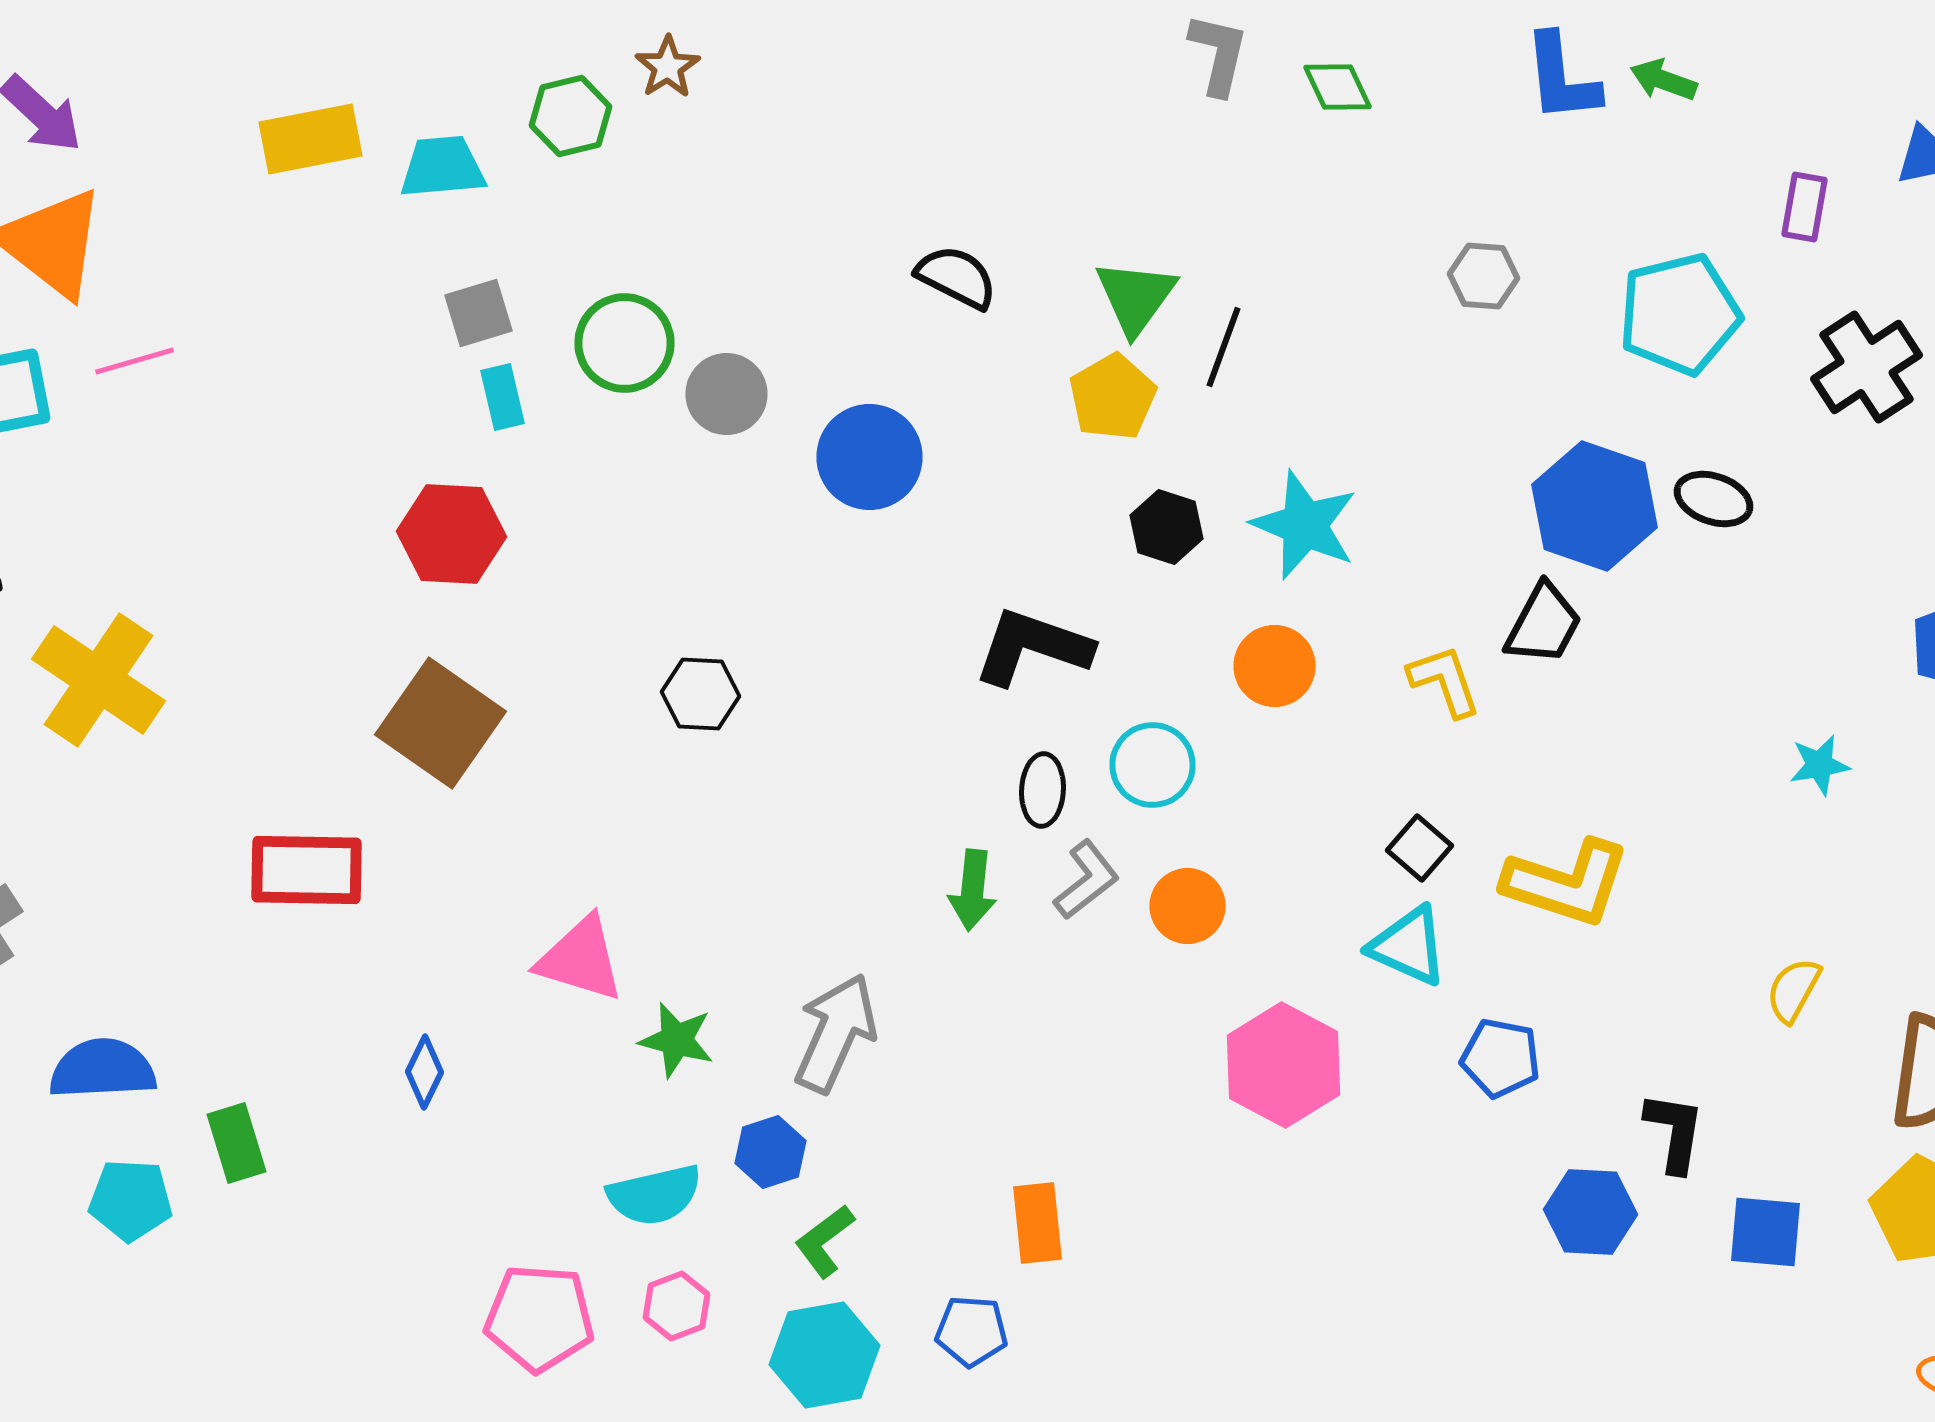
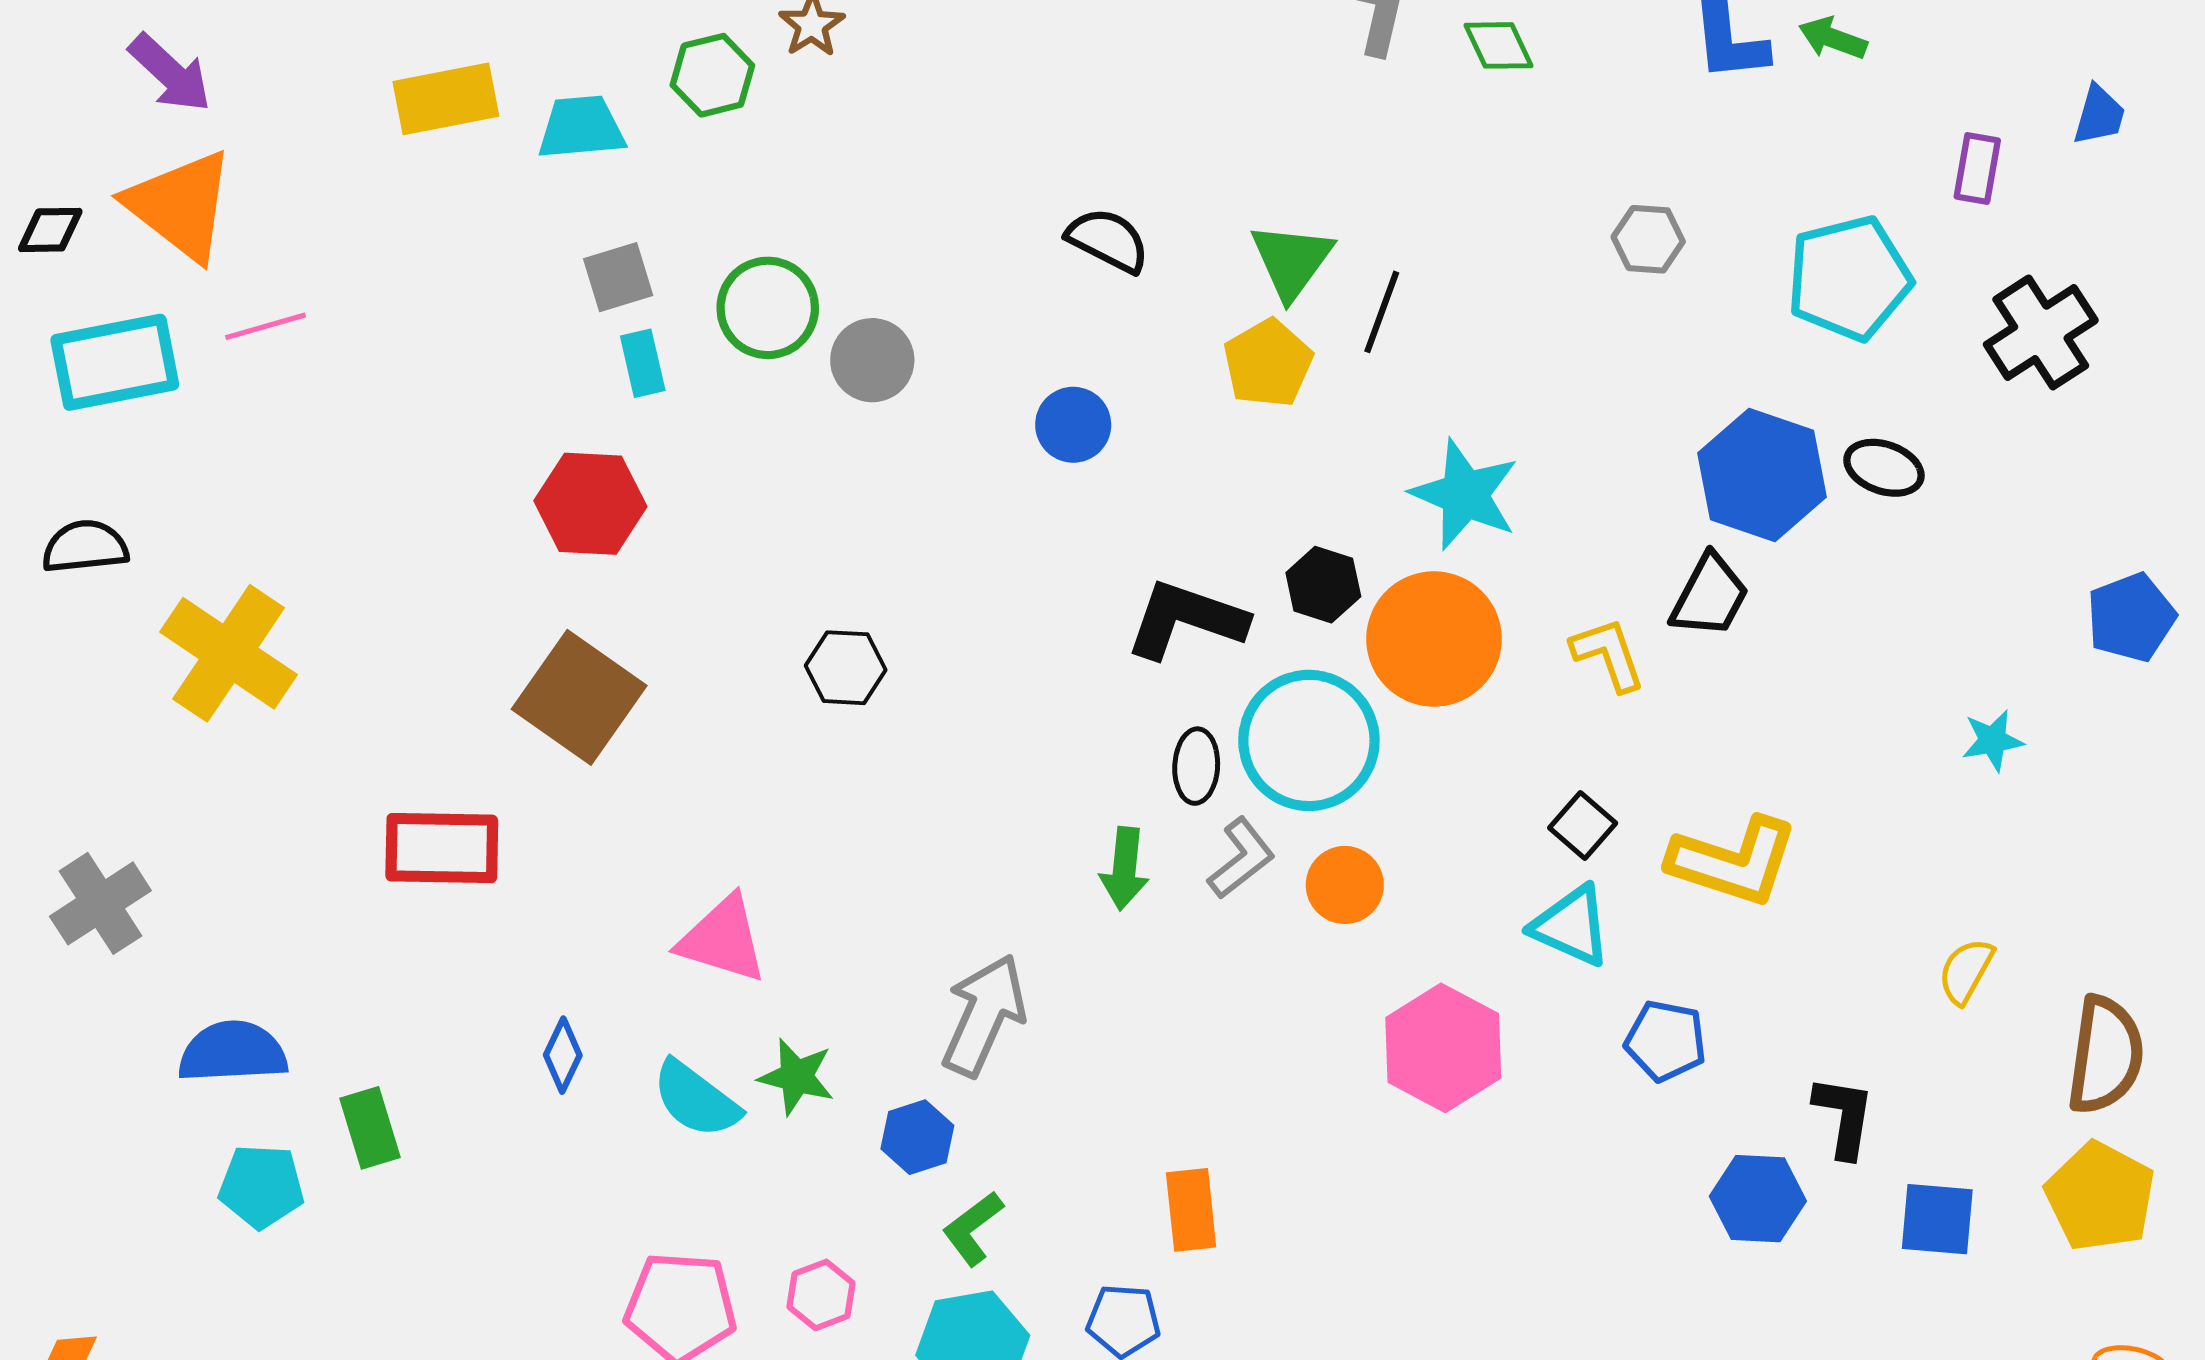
blue circle: (870, 457) -> (1073, 425), moved, size x0.7
black hexagon: (1166, 527) -> (1323, 585), moved
orange circle: (1274, 666) -> (1434, 639), size x1.6
cyan circle: (1152, 765) -> (1309, 740), size x1.6
green star: (676, 1040) -> (796, 1077), moved
cyan semicircle: (654, 1195) -> (696, 1099), moved, turned 50

